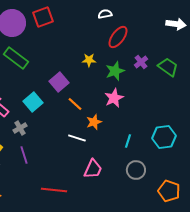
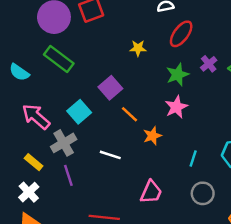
yellow star: (89, 60) -> (138, 48), moved
gray cross: (20, 128) -> (64, 143), size x1.5
white line: (77, 138) -> (110, 155), moved

